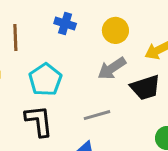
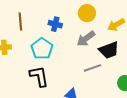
blue cross: (65, 23) -> (55, 24), moved
gray line: (97, 115) -> (92, 68), moved

